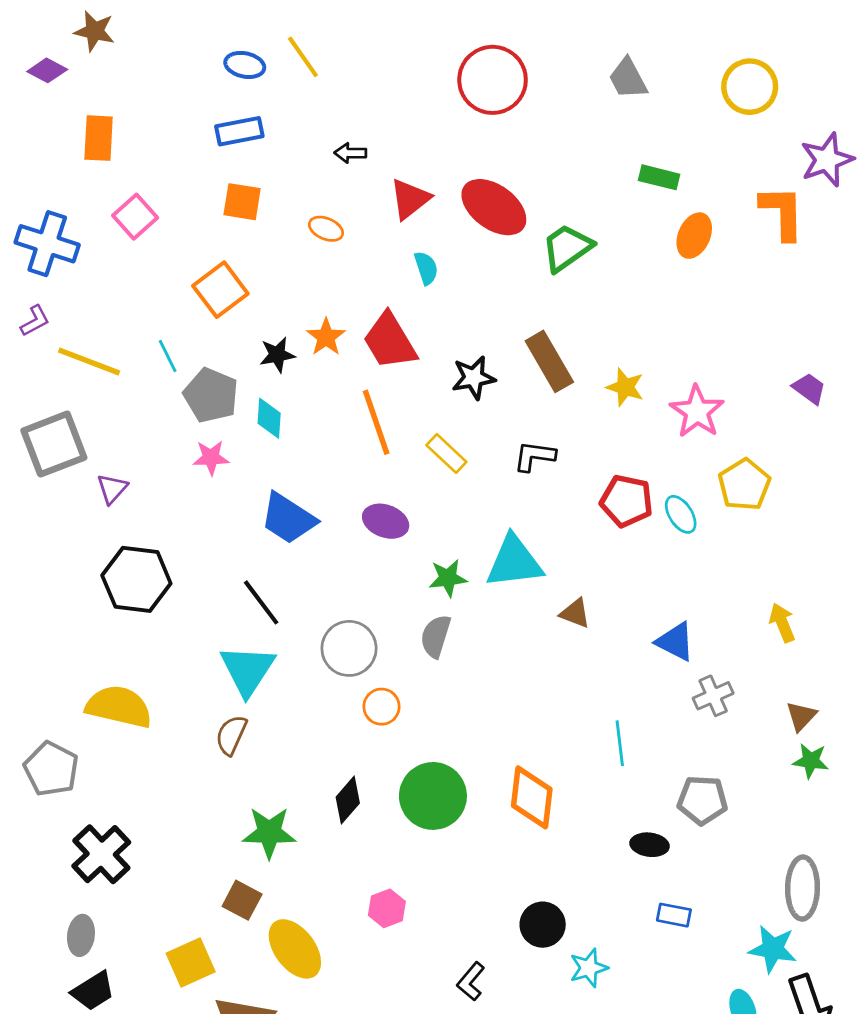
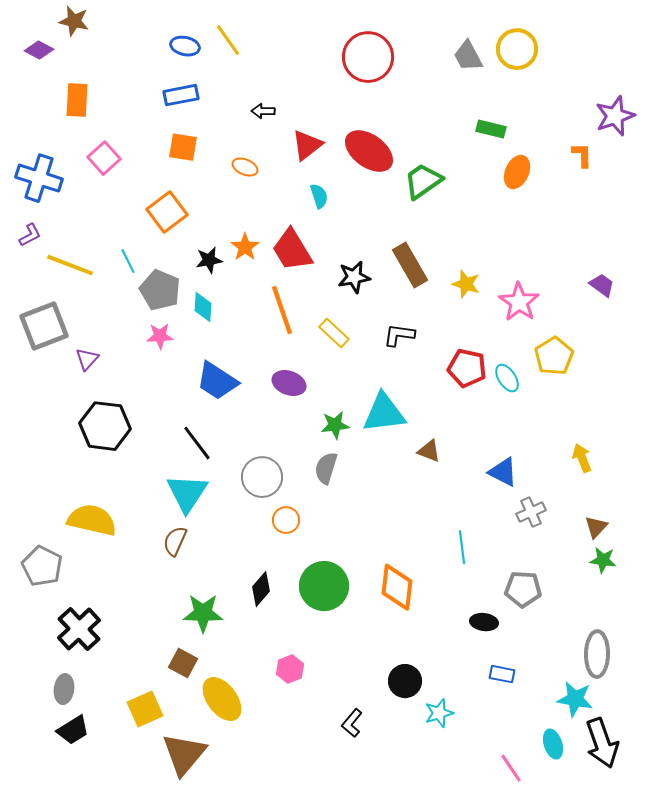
yellow circle: (750, 87) -> (517, 49), moved
orange L-shape: (782, 213) -> (582, 155), size x0.6

